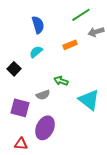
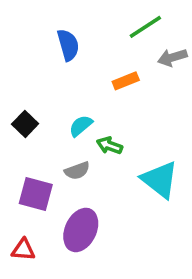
cyan semicircle: (36, 52) -> (81, 126), moved
red triangle: (21, 144) -> (23, 250), moved

